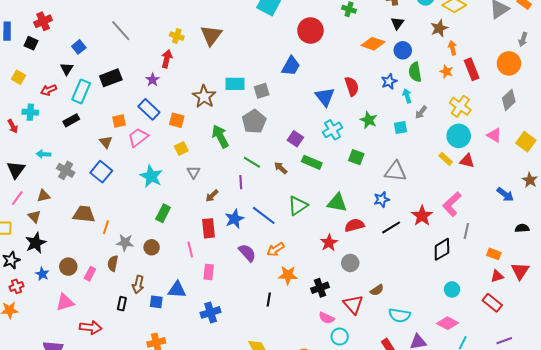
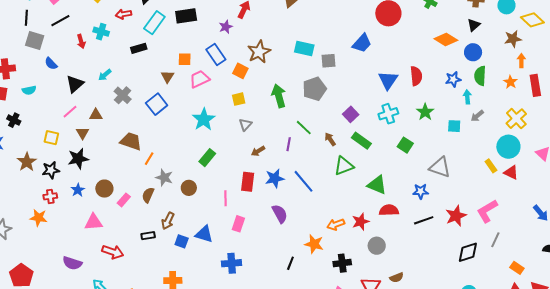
brown star: (204, 97) -> (259, 52), moved
cyan arrow: (44, 154) -> (105, 75), turned -56
green triangle: (298, 206) -> (344, 166), moved
orange arrow: (275, 249) -> (336, 224), moved
black rectangle: (122, 304) -> (148, 236), turned 56

